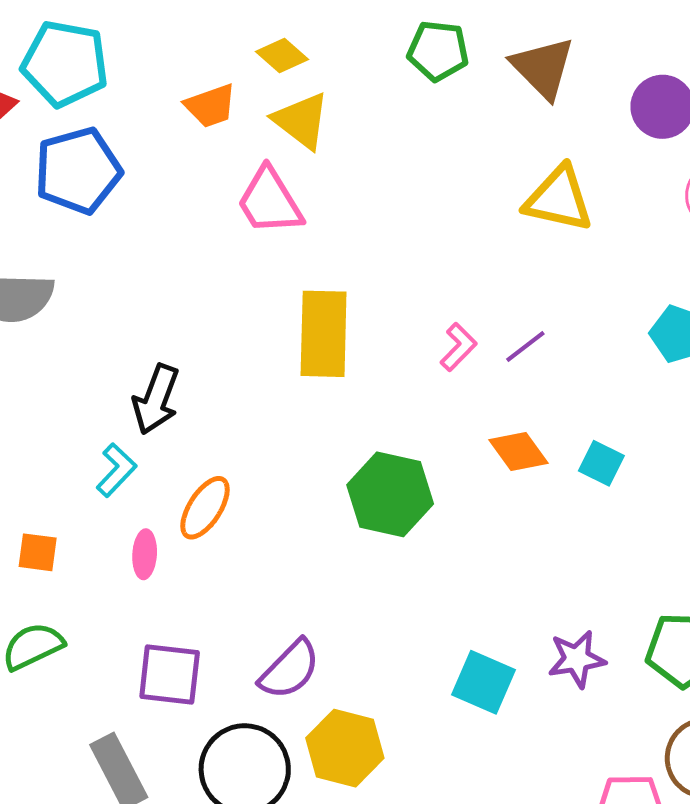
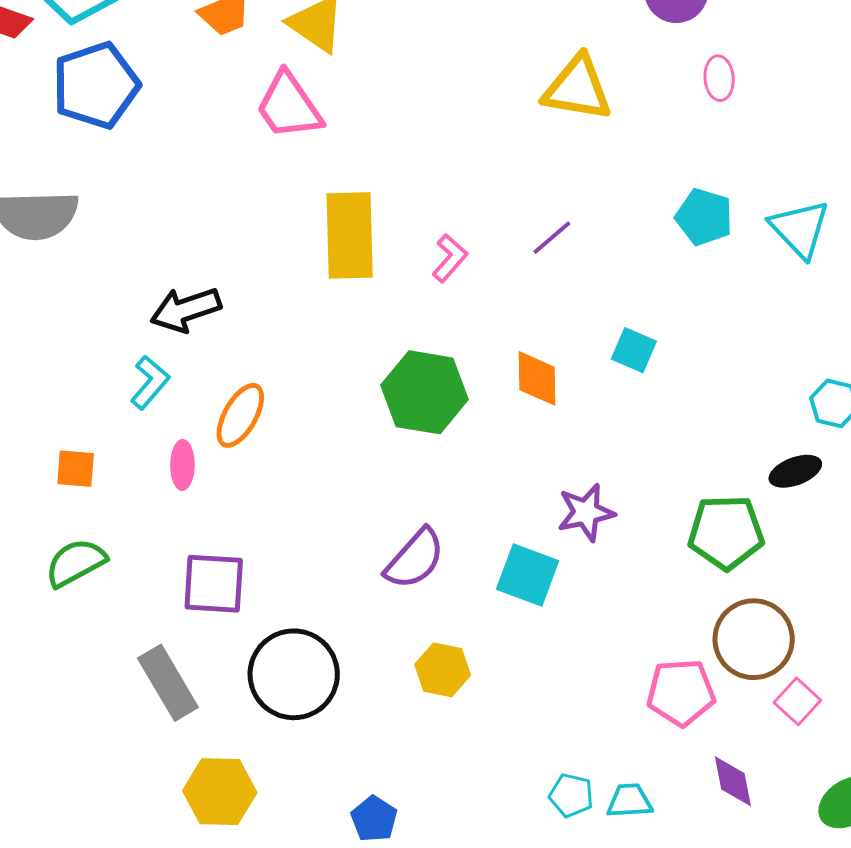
pink L-shape: (458, 347) -> (450, 258), moved
black arrow: (156, 399) -> (186, 310), turned 54
orange diamond: (519, 452) -> (537, 378), moved, turned 38
purple star: (577, 659) -> (586, 512), moved
purple semicircle: (290, 670) -> (415, 559), moved
yellow hexagon: (345, 748) -> (443, 670), moved, size x0.7

